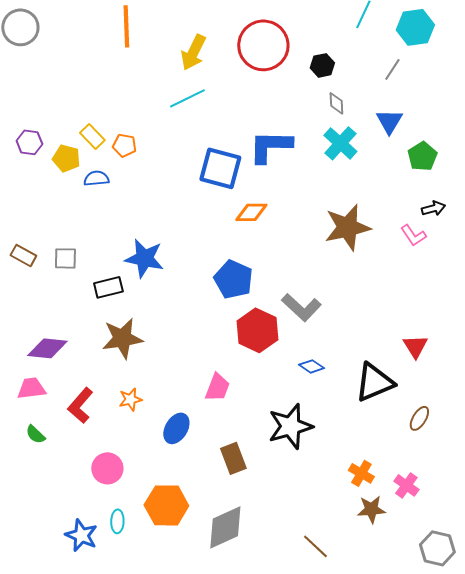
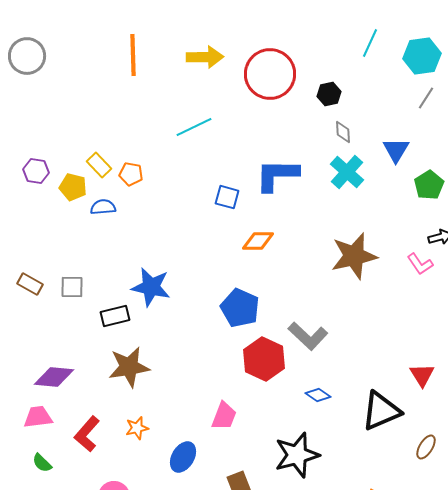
yellow arrow: (193, 52) -> (205, 57), moved, turned -117
gray line: (392, 69) -> (426, 98), moved
blue square: (220, 168) -> (227, 197), size x0.6

